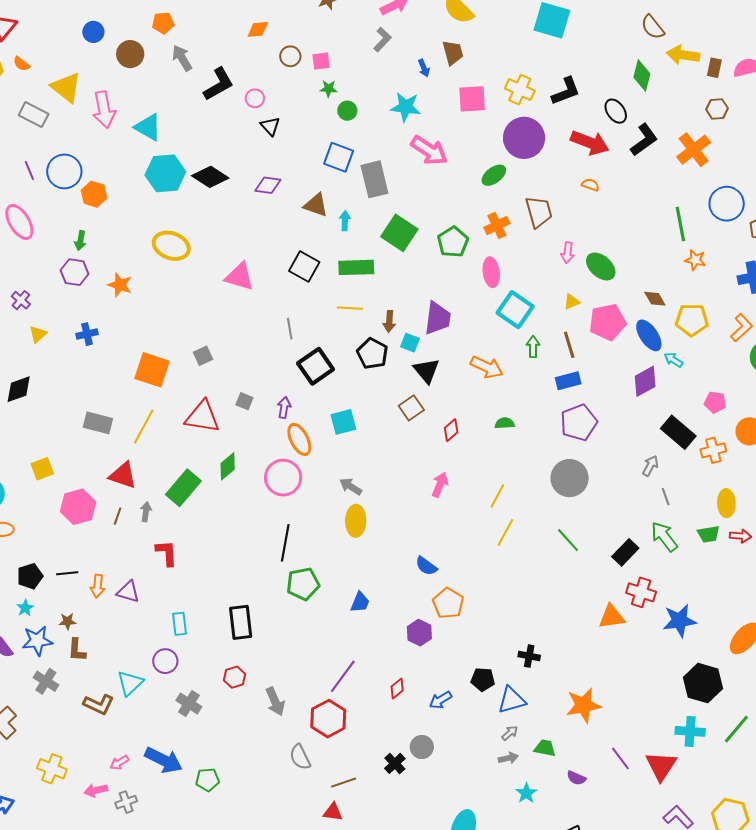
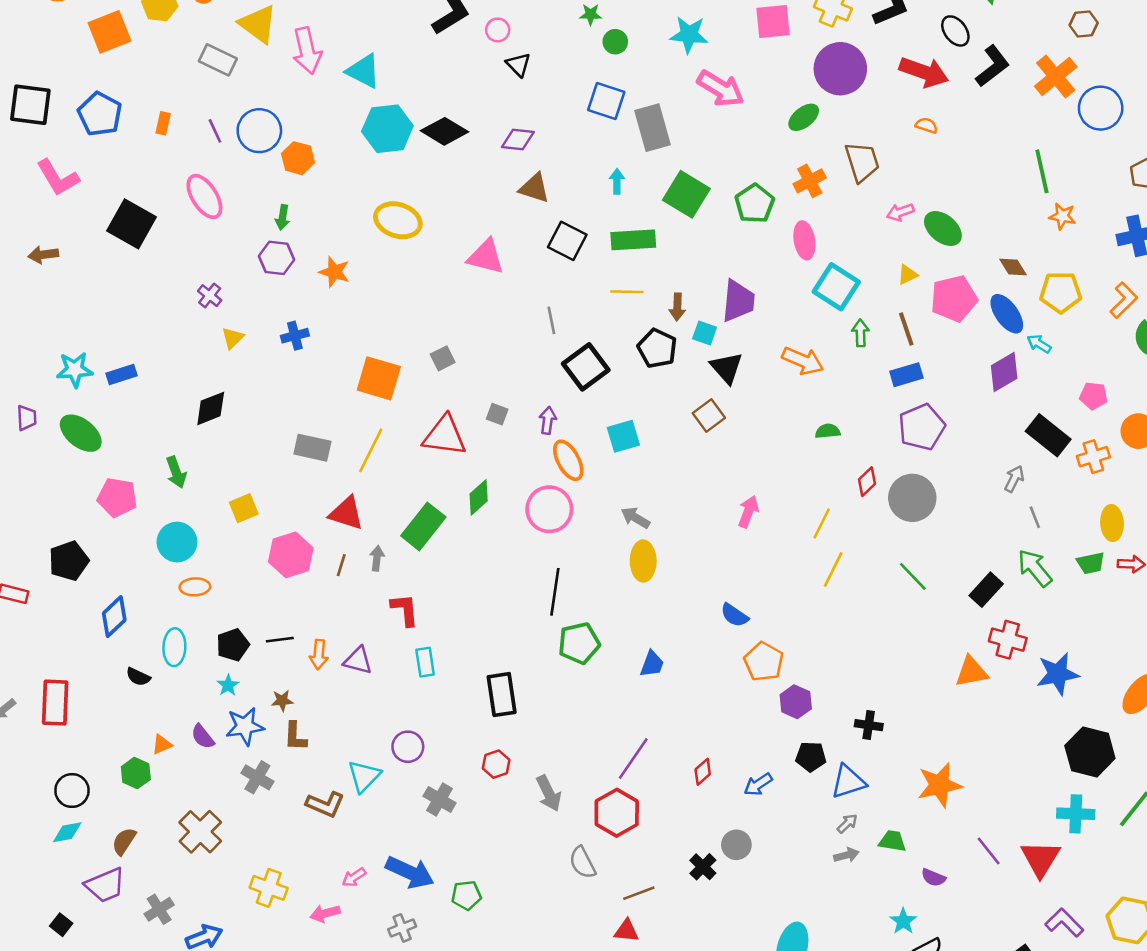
blue circle: (727, 204) -> (1101, 108), moved
brown triangle: (316, 205) -> (534, 188), moved
pink arrow: (567, 253) -> (900, 212), turned 65
red diamond: (451, 430) -> (867, 482), moved
cyan rectangle: (179, 624) -> (425, 662), moved
purple hexagon: (419, 633) -> (796, 702), moved
cyan star: (526, 793) -> (903, 921), moved
gray cross: (126, 802) -> (402, 928), moved

